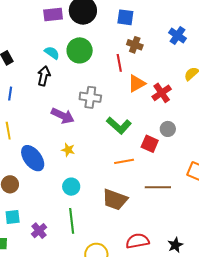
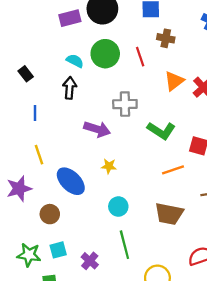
red line: (119, 63) -> (140, 57), moved

